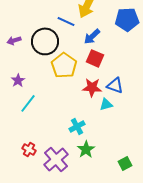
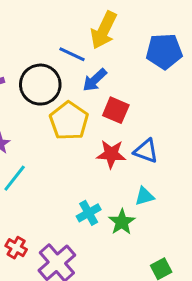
blue arrow: (92, 36) -> (95, 80), moved
cyan triangle: (106, 104) -> (144, 196), moved
green star: (86, 149) -> (122, 222), moved

